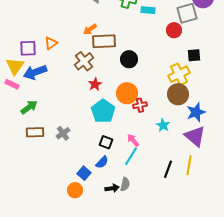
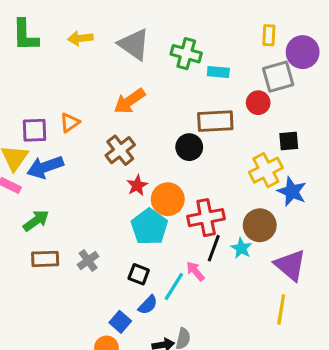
orange arrow: (90, 29) -> (129, 101), size x1.5
brown rectangle: (104, 41) -> (215, 121), moved
orange circle: (127, 93) -> (168, 199), moved
brown circle: (178, 94) -> (260, 225), moved
red cross: (140, 105) -> (206, 218), size x1.6
blue star: (196, 112) -> (292, 192), moved, turned -30
black square: (106, 142) -> (139, 274), moved
cyan line: (131, 156) -> (174, 287), moved
black line: (168, 169) -> (214, 248), moved

